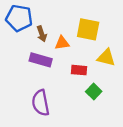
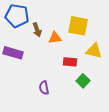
purple rectangle: (41, 60) -> (13, 53), moved
purple semicircle: (41, 103) -> (44, 88), moved, size x0.6

